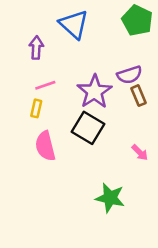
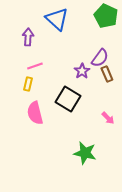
purple semicircle: (129, 75) -> (100, 58), turned -36
purple star: (95, 92) -> (82, 71), moved, size x0.6

